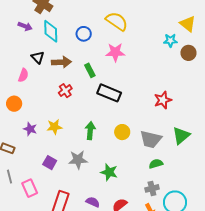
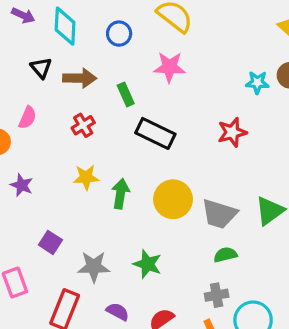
cyan star: (170, 40) -> (257, 82), moved
pink semicircle: (23, 75) -> (28, 118), moved
red star: (163, 100) -> (232, 132), moved
yellow star: (54, 127) -> (86, 177), moved
yellow circle: (122, 132) -> (173, 199), size x1.5
gray star: (78, 160) -> (94, 267), moved

